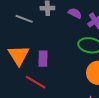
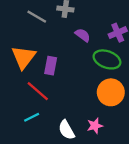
purple semicircle: (75, 13) -> (83, 35), moved

